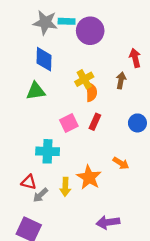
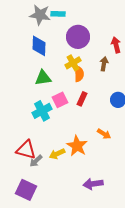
purple circle: (90, 31) -> (78, 37), moved
green triangle: (36, 91) -> (43, 78), moved
cyan cross: (48, 151) -> (42, 111), moved, turned -30
red triangle: (29, 182) -> (26, 150), size x1.5
yellow arrow: (65, 187) -> (57, 154), turned 63

